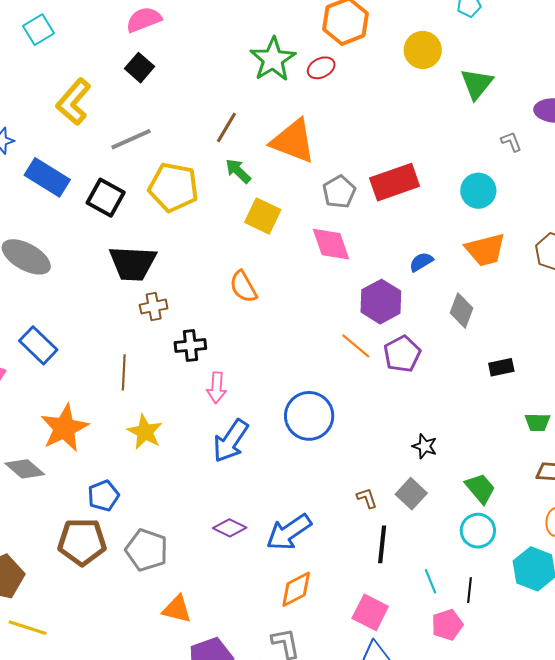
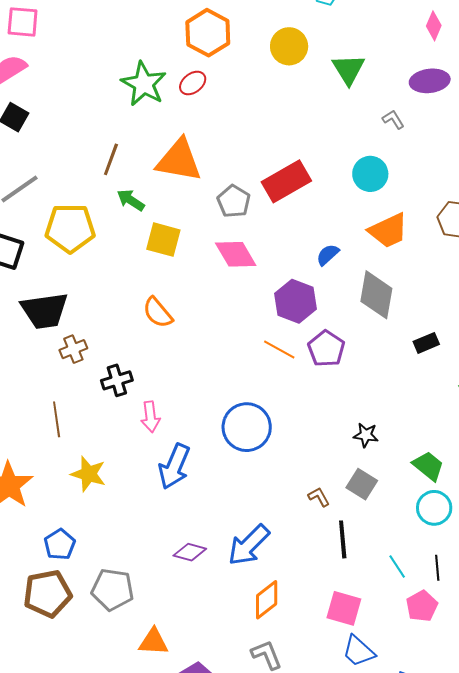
gray diamond: (461, 311) -> (376, 295), size x1.4

